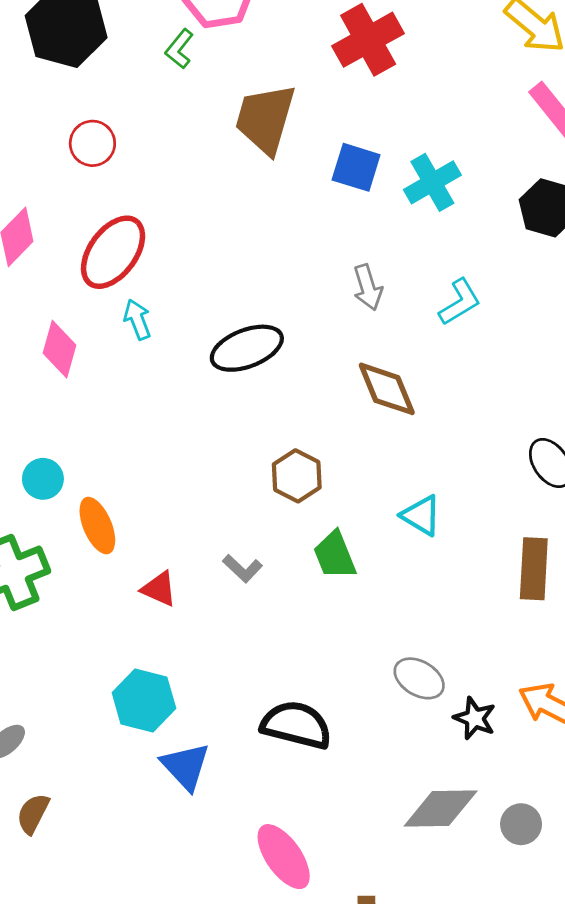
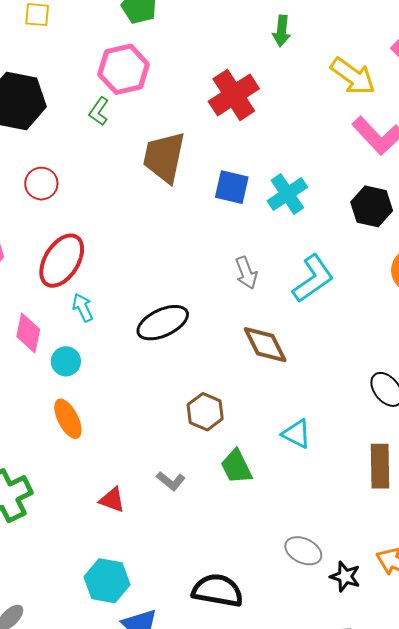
cyan L-shape: (460, 302) -> (313, 279), size x1.4
cyan circle: (43, 479) -> (66, 361), moved
orange ellipse: (97, 526) -> (68, 419), moved

